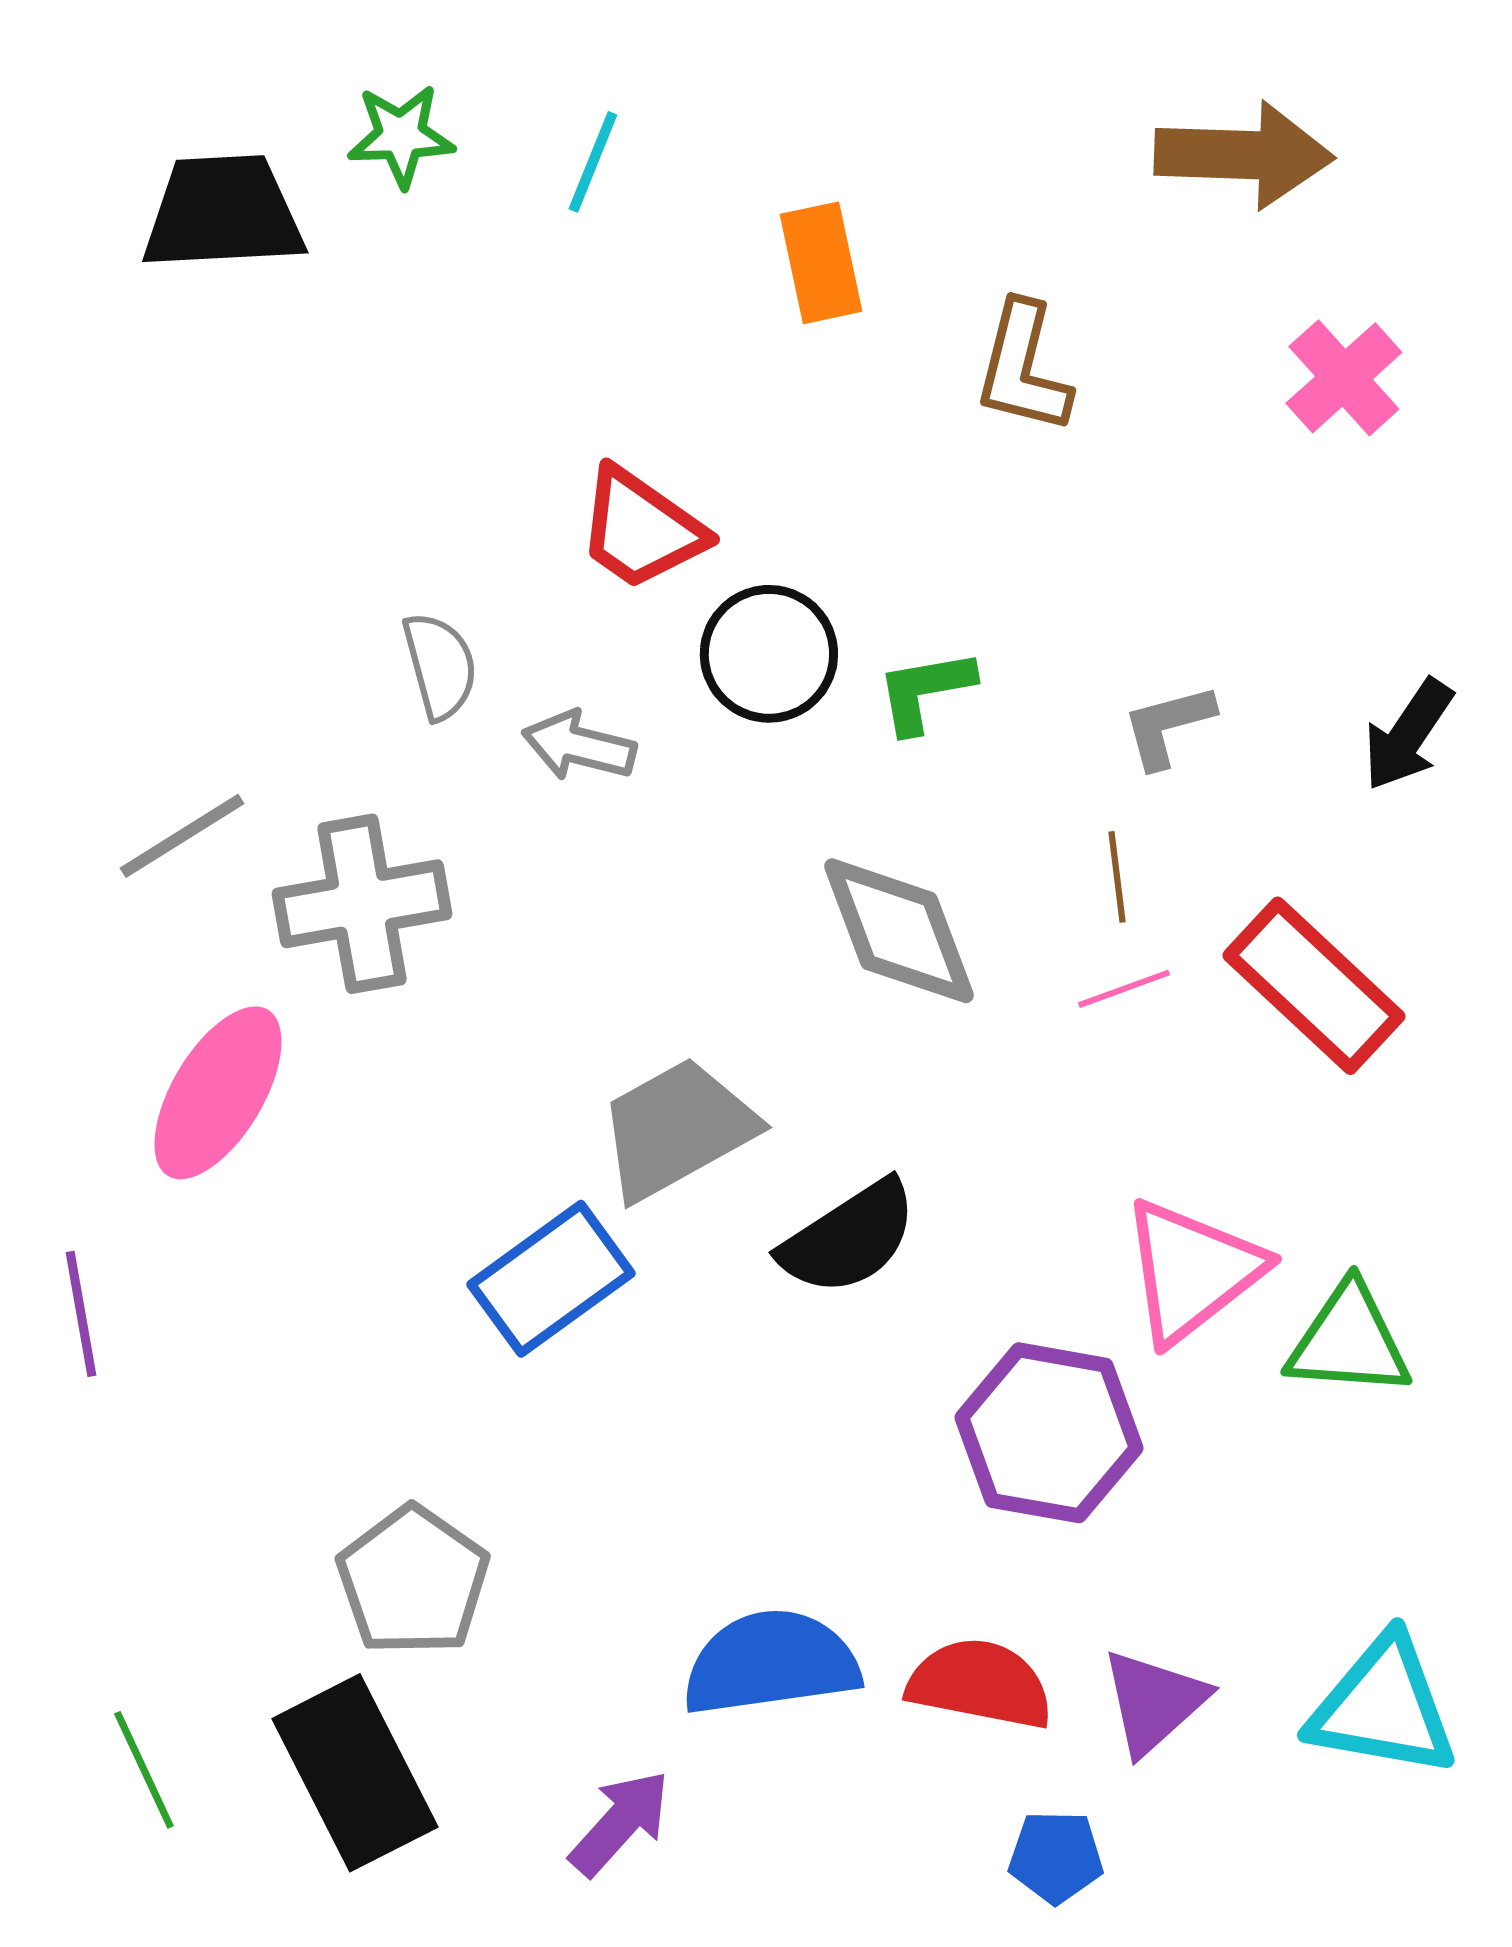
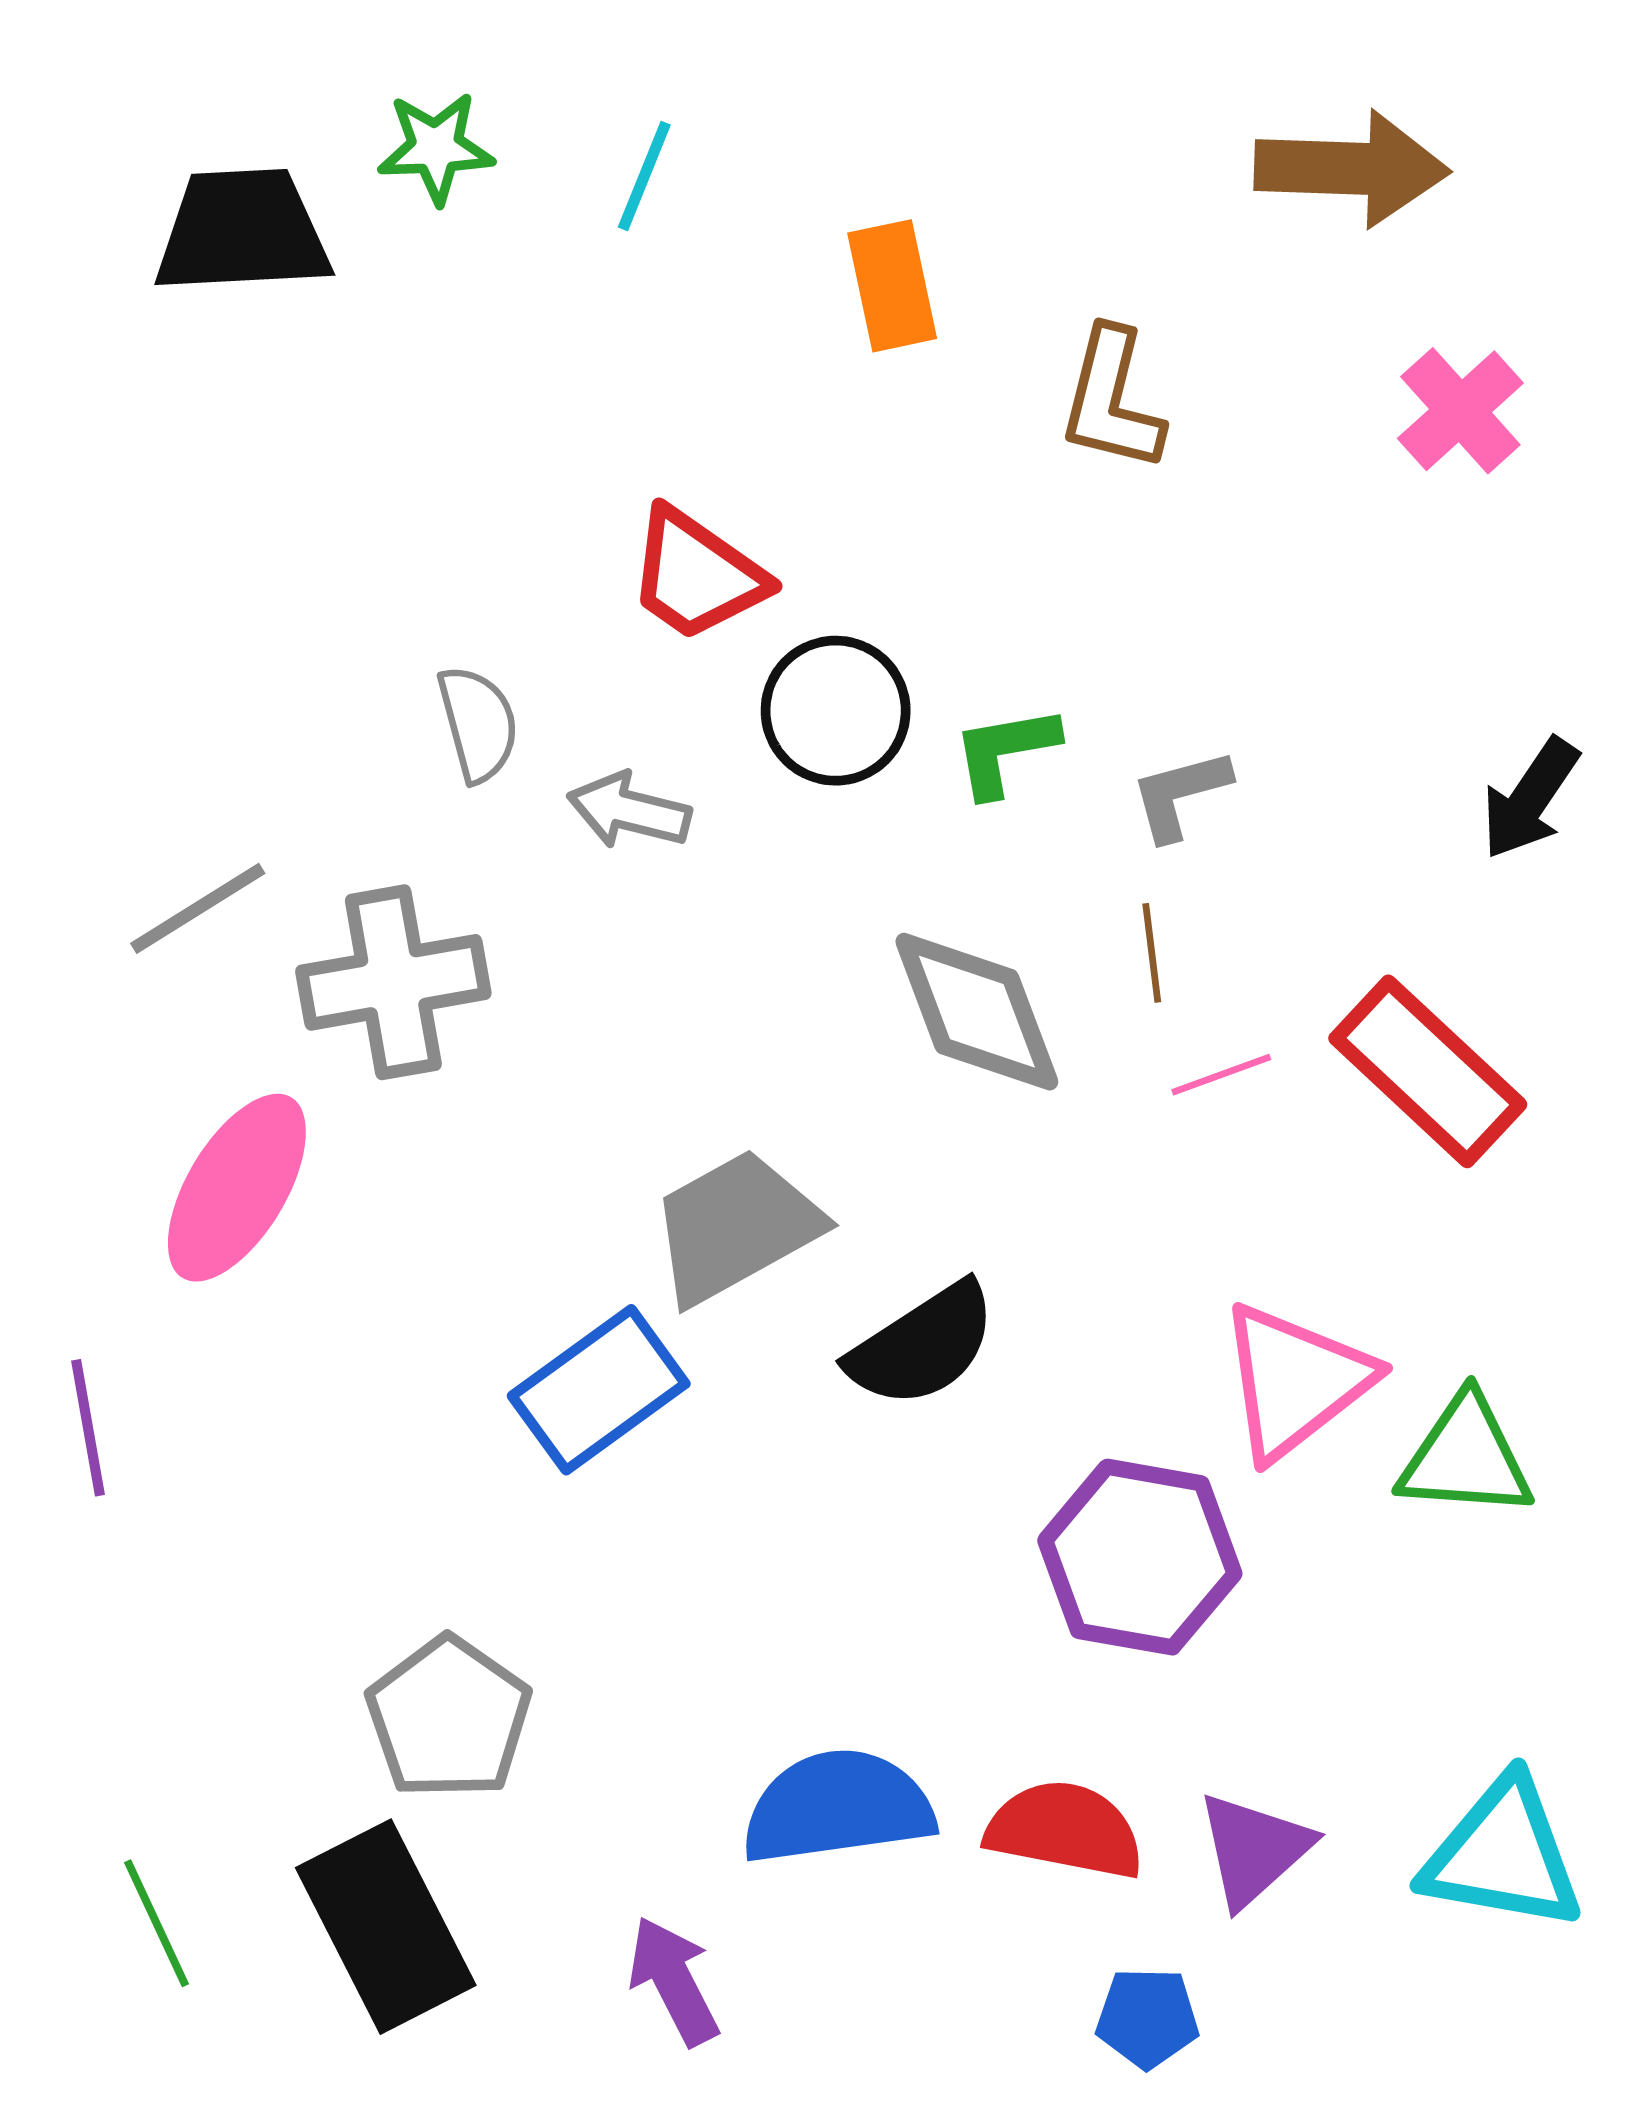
gray L-shape: (1168, 726) -> (1180, 794), moved
brown line: (1117, 877) -> (1152, 953), moved
purple arrow: (620, 1823) -> (674, 1981), turned -69

